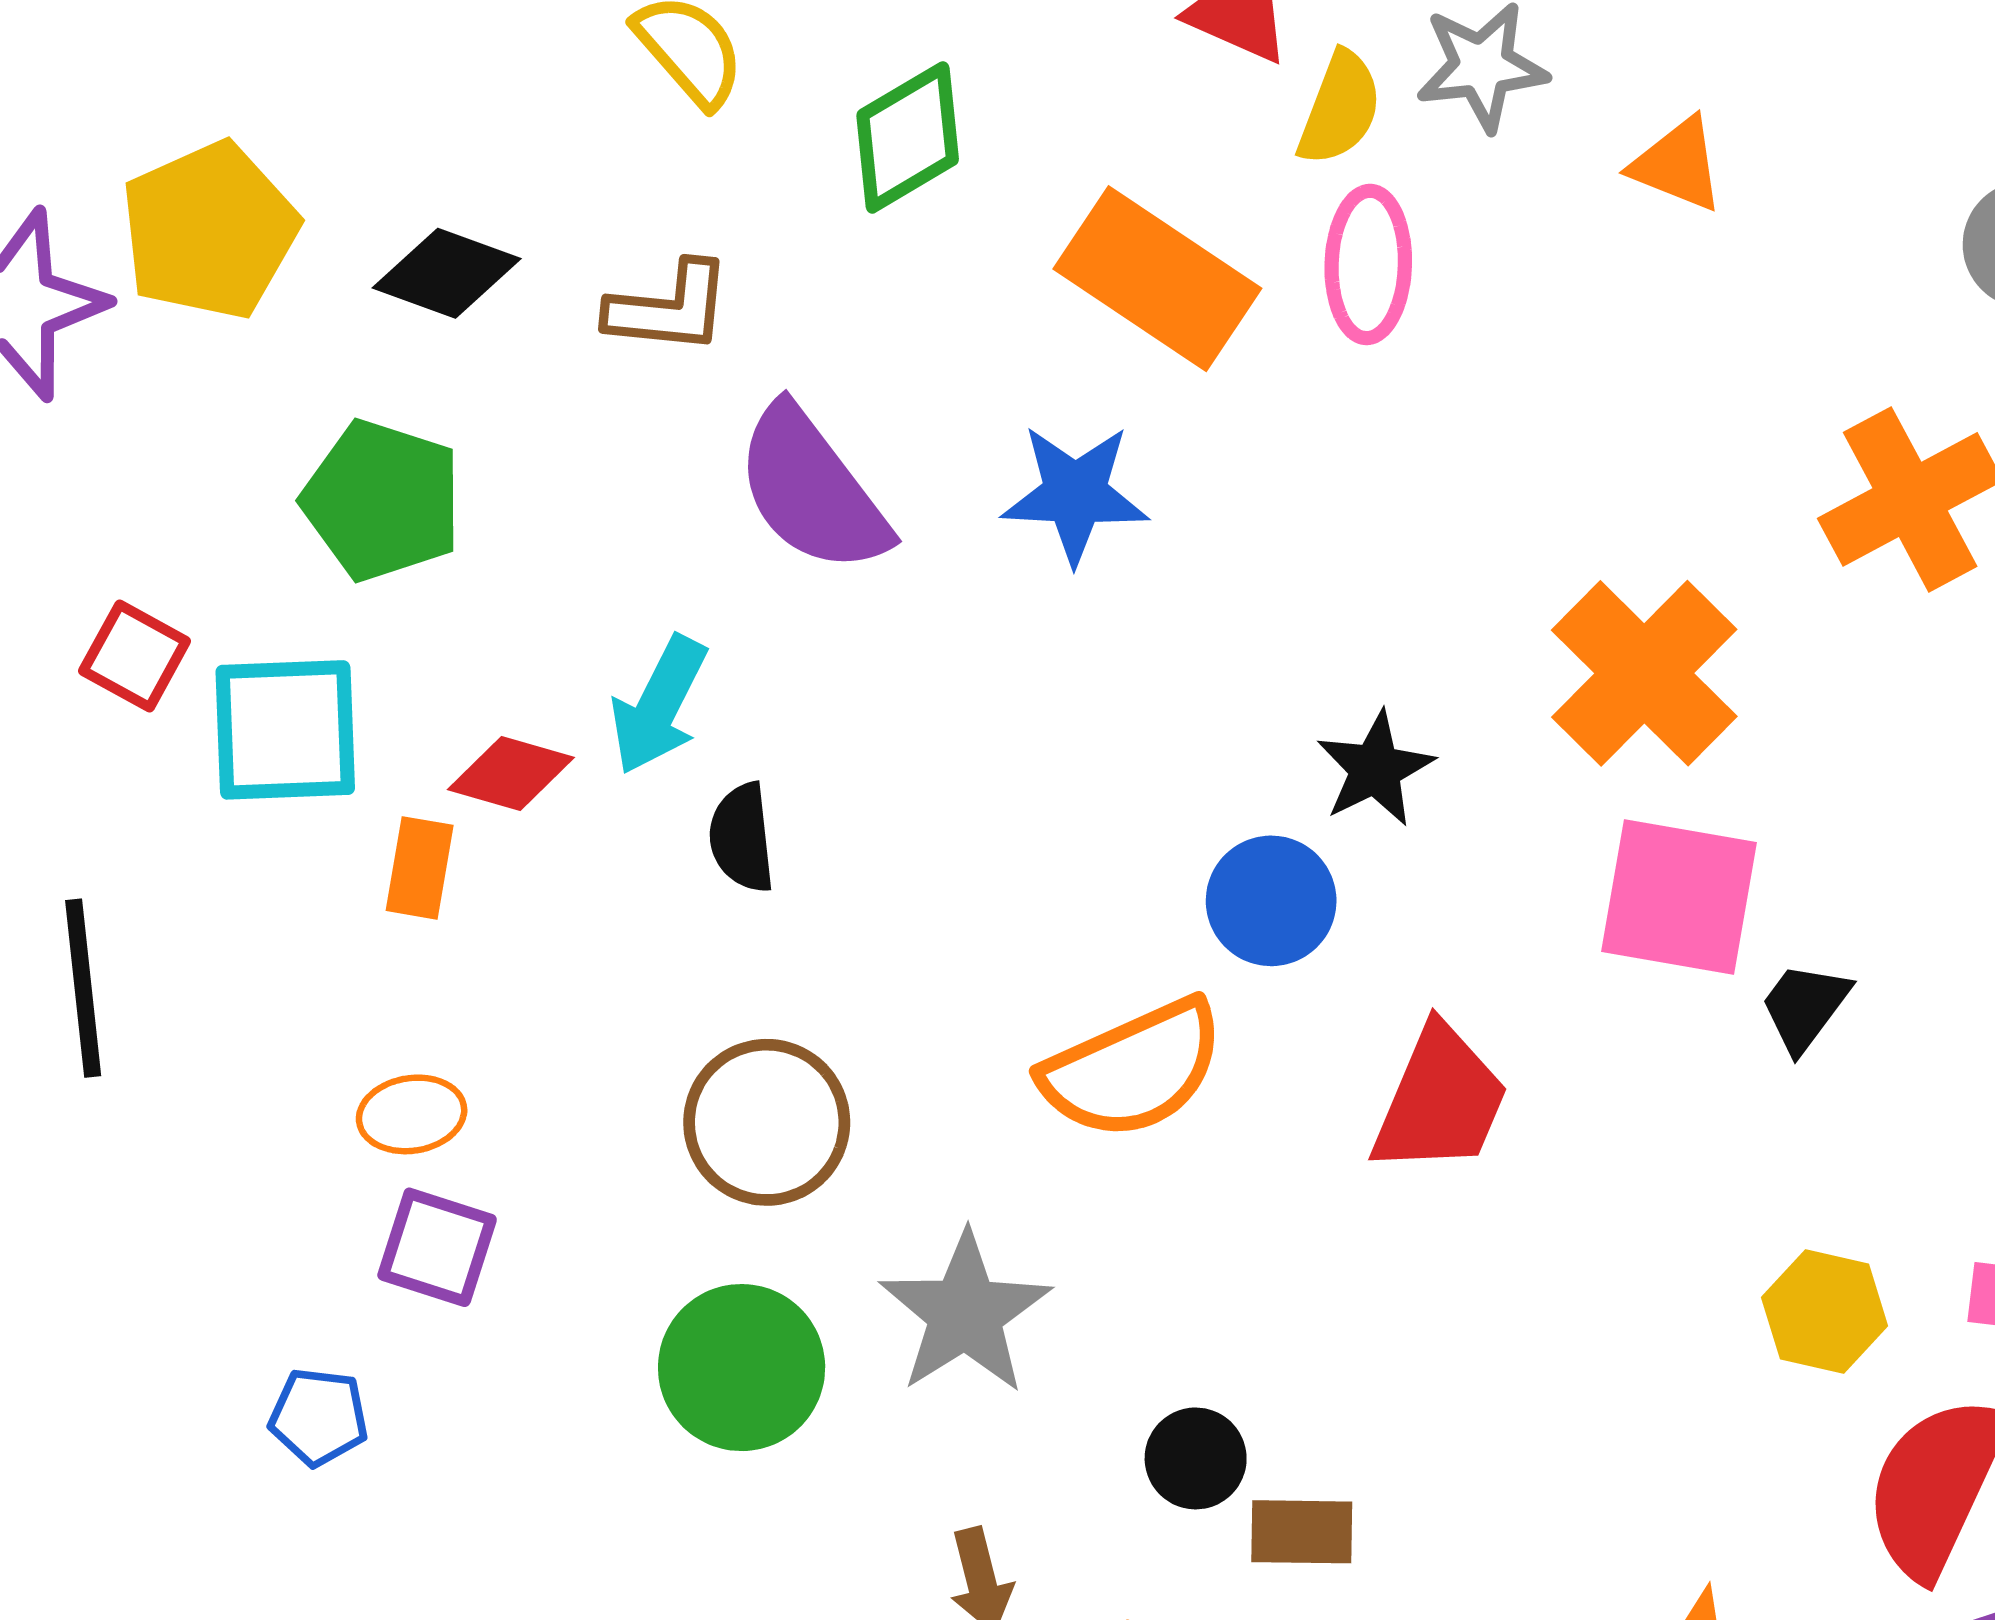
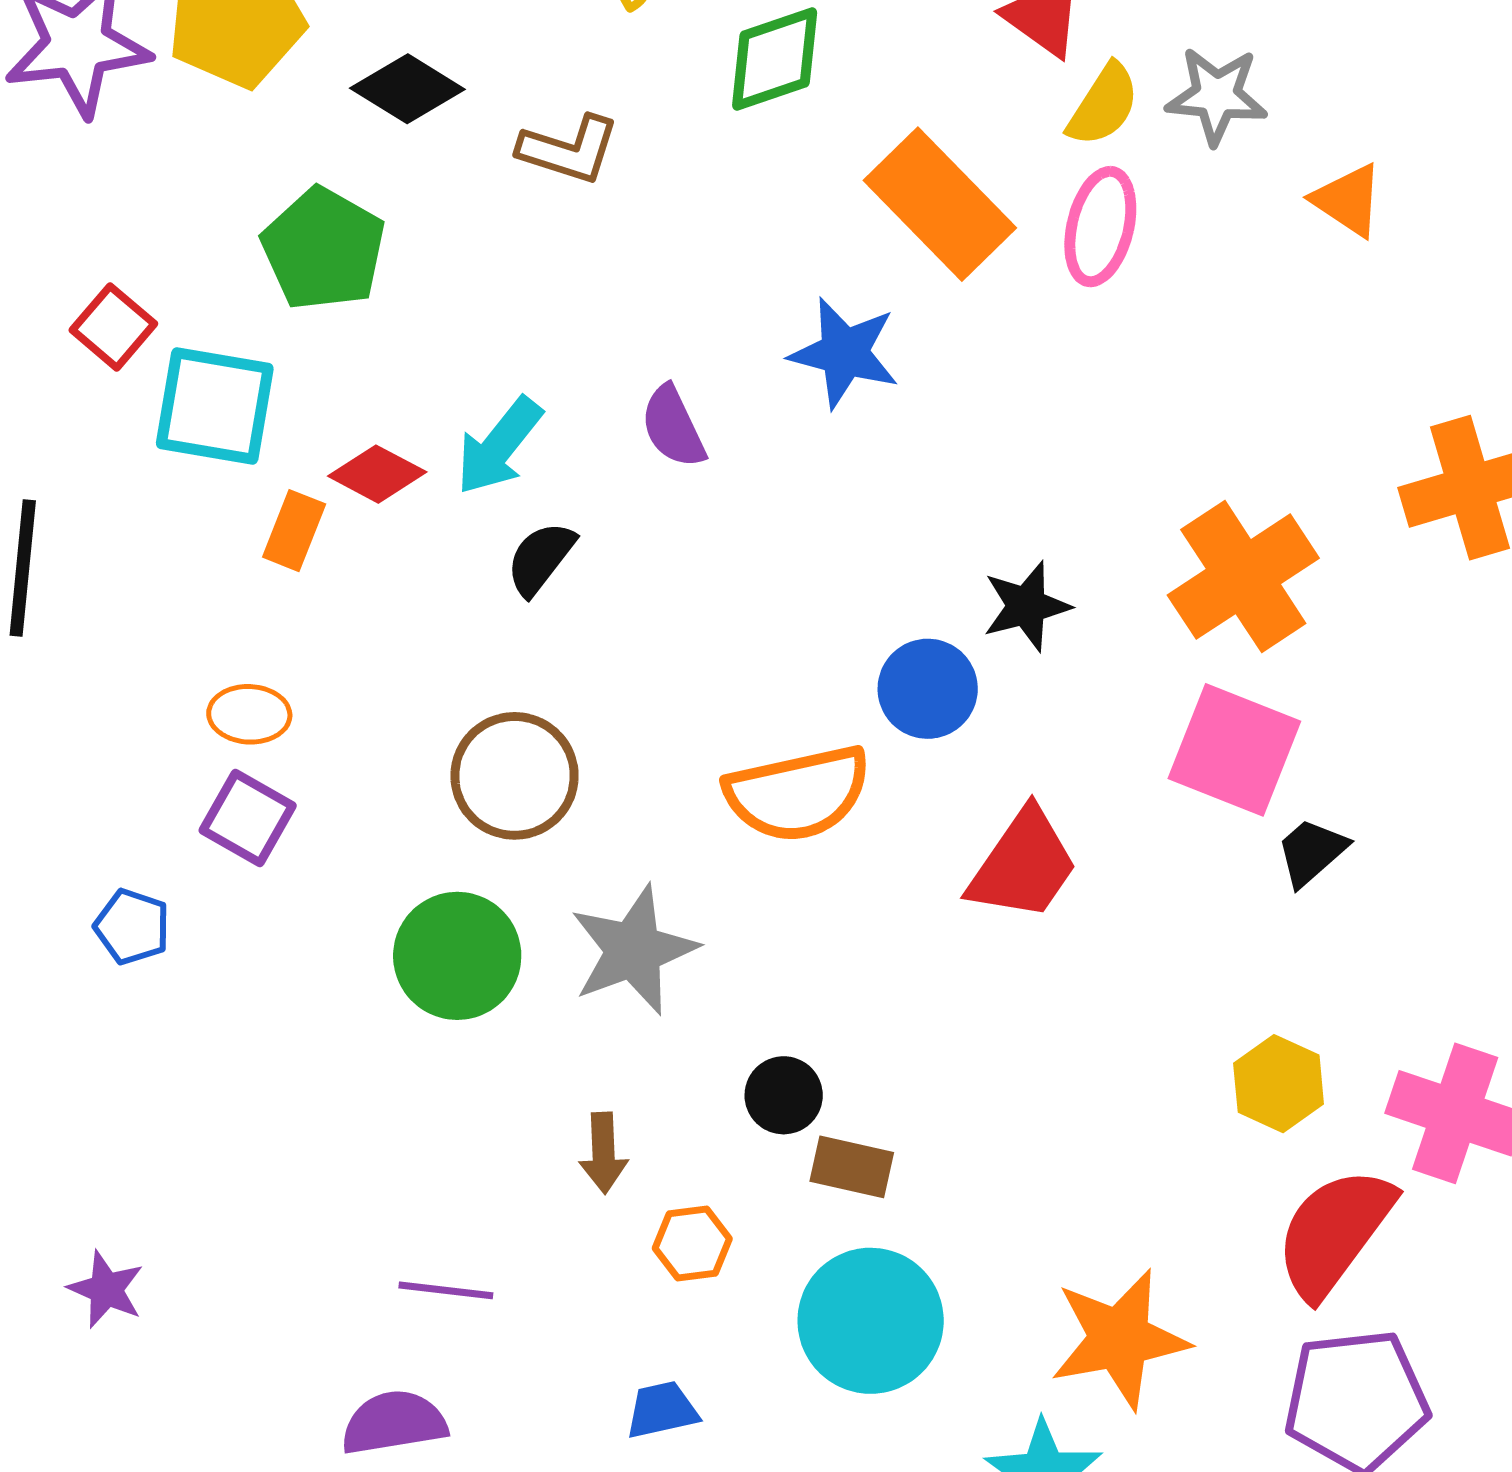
purple semicircle: (812, 490) -> (673, 427), moved, size x0.6
black semicircle: (742, 838) -> (541, 558), turned 32

